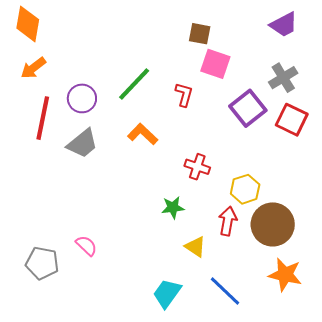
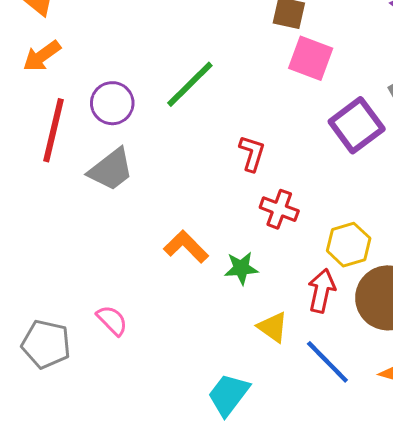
red L-shape: (184, 95) -> (252, 153), moved
orange L-shape: (143, 134) -> (186, 247), moved
blue line: (225, 291) -> (327, 362), moved

